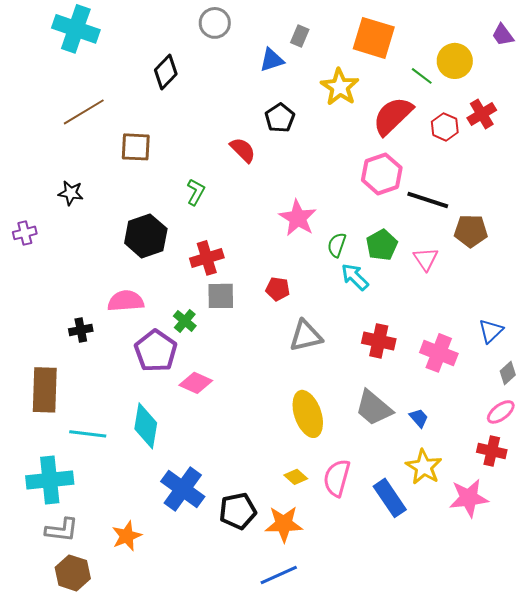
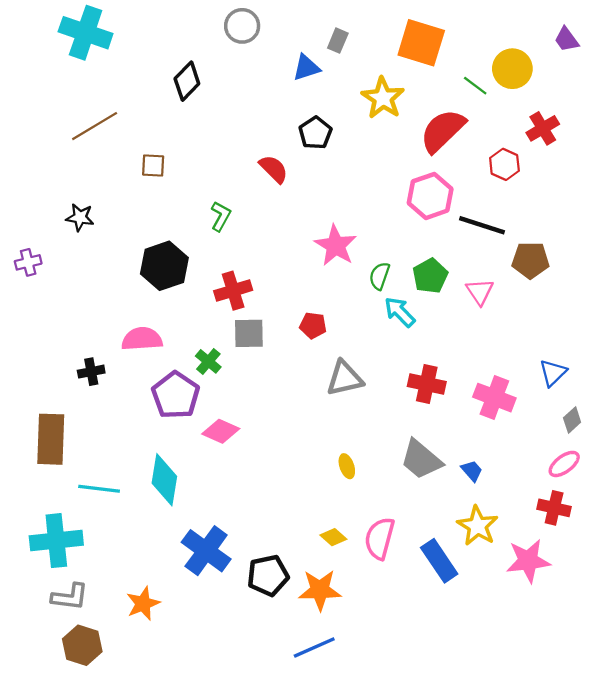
red hexagon: (445, 127) -> (504, 164), moved
brown square: (136, 147) -> (153, 166), size x0.7
yellow ellipse: (308, 414) -> (347, 466), size x0.5

